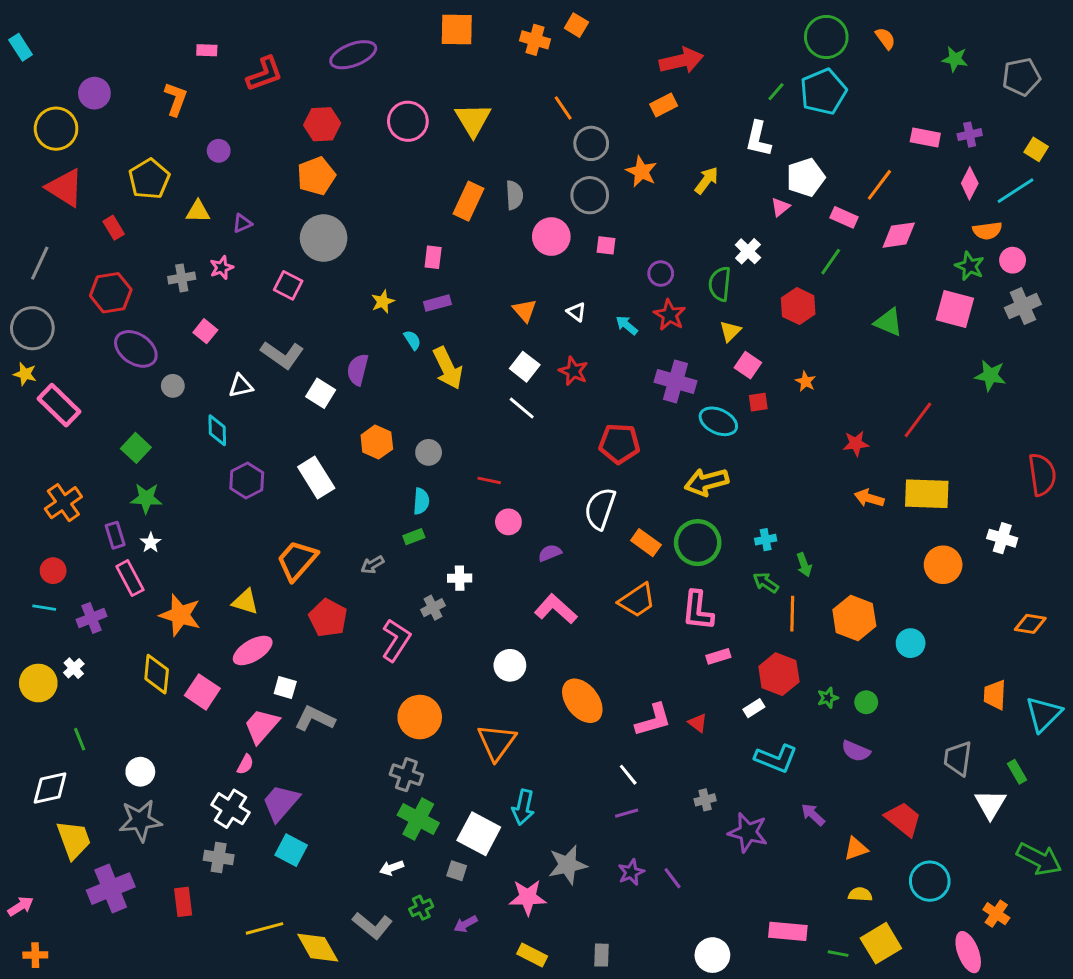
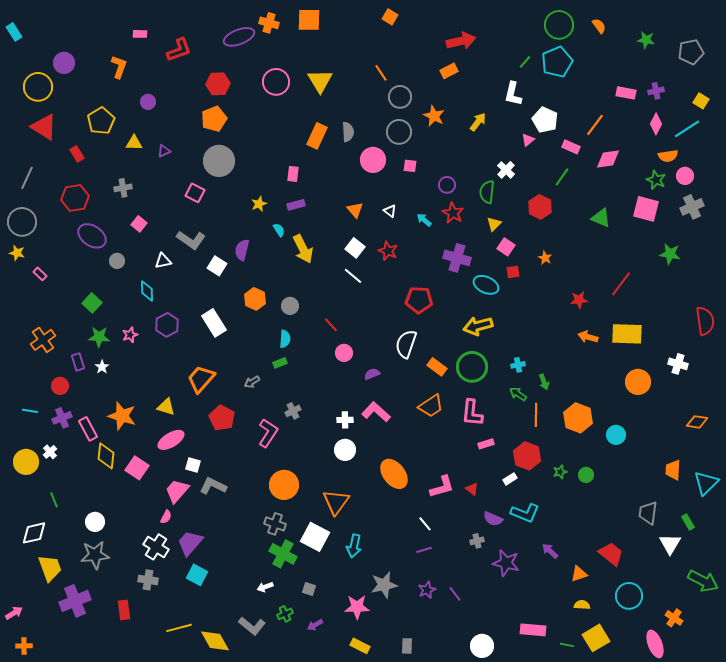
orange cross: (535, 40) -> (269, 23), moved
white pentagon: (806, 177) -> (545, 120), turned -30
pink star: (222, 268) -> (130, 335), moved
pink rectangle: (59, 405) -> (40, 274), size x0.5
red line: (489, 480) -> (331, 325), turned 35
red circle: (53, 571) -> (60, 386), moved
pink rectangle: (130, 578) -> (88, 429), moved
white cross: (460, 578) -> (345, 420), moved
purple semicircle: (856, 751) -> (493, 519), moved
white square: (479, 834) -> (315, 537), moved

